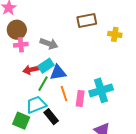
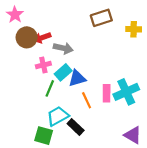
pink cross: (21, 45) -> (43, 65), moved
red arrow: (31, 70) -> (42, 38), moved
green line: (43, 84) -> (50, 88), moved
pink rectangle: (80, 99) -> (107, 93), moved

